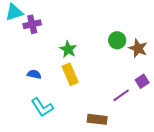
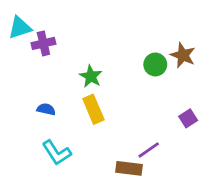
brown star: (138, 48) -> (183, 55), moved
purple line: (121, 95) -> (149, 150), moved

